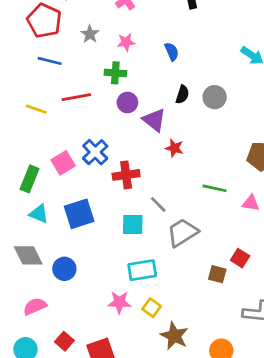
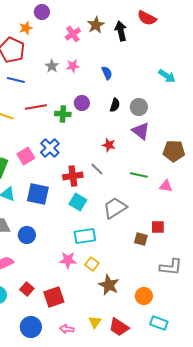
gray star: (90, 34) -> (52, 66), moved
green cross: (115, 73) -> (63, 114), moved
purple circle: (127, 102) -> (82, 103), moved
purple triangle: (154, 120) -> (141, 131), moved
red cross: (126, 175) -> (73, 176), moved
gray line: (158, 204) -> (97, 169), moved
blue square: (79, 214) -> (38, 194), turned 30
cyan square: (133, 225) -> (78, 202), turned 30
red square: (240, 258) -> (158, 227), turned -32

